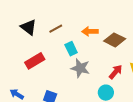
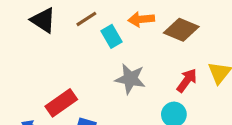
cyan rectangle: (71, 49) -> (111, 36), moved
red rectangle: (35, 61) -> (61, 103), moved

